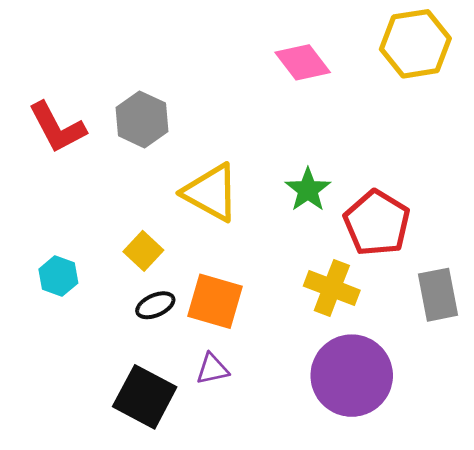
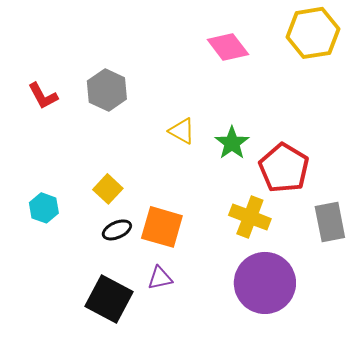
red L-shape: (57, 127) -> (43, 96), size x0.7
yellow triangle: (211, 192) -> (182, 131), moved, size x0.6

